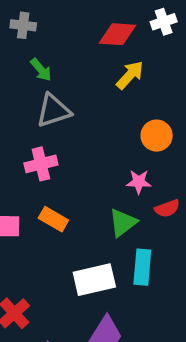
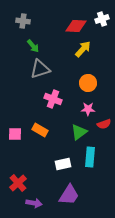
orange circle: (157, 136) -> (88, 83), moved
pink cross: (41, 164) -> (53, 99), moved, turned 36
white rectangle: (94, 280) -> (63, 164), size x0.7

